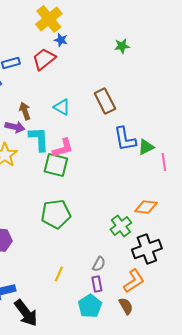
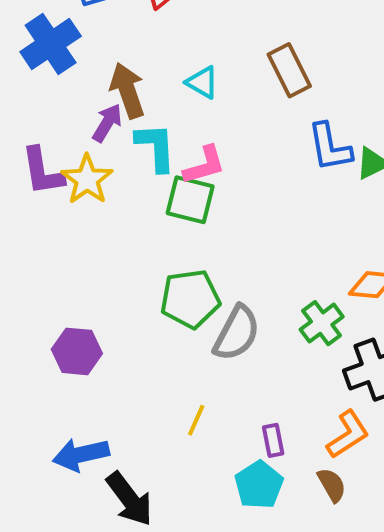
brown arrow: (25, 111) -> (127, 90), size x1.5
purple arrow: (15, 127) -> (107, 123), turned -72
gray semicircle: (99, 264) -> (237, 333), moved, size x1.8

